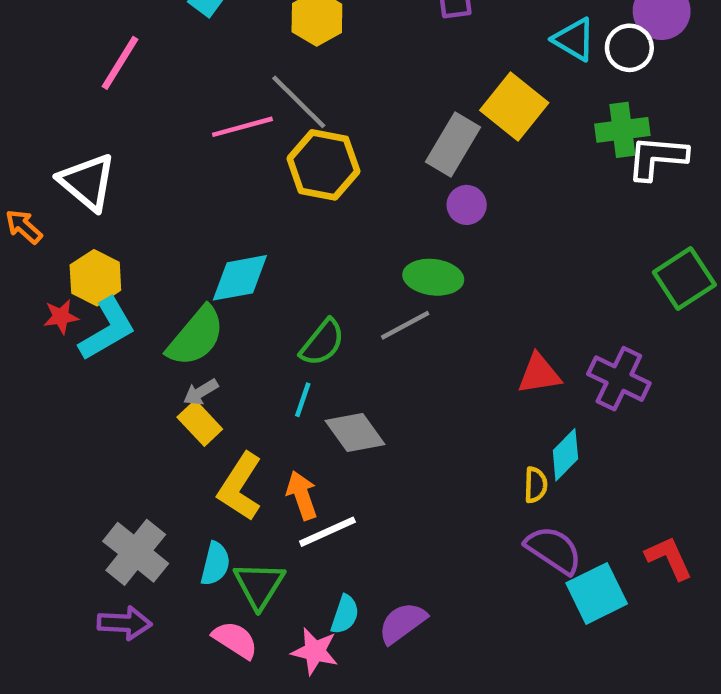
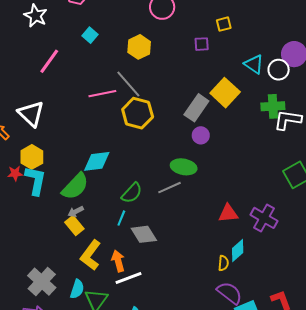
cyan L-shape: (107, 329) -> (36, 180), turned -52

